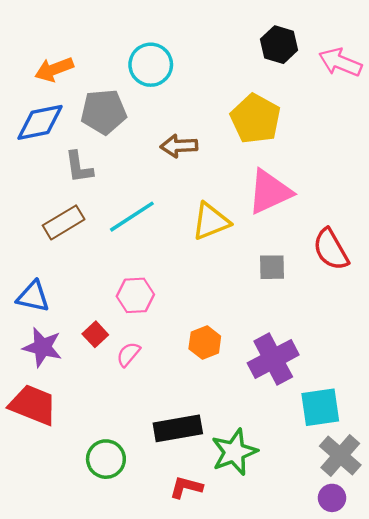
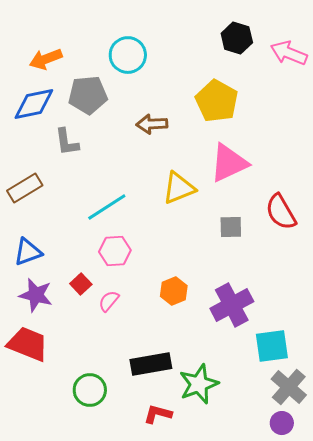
cyan line: (132, 217) -> (107, 207), moved
brown rectangle: (64, 222) -> (25, 188), moved
blue triangle: (33, 297) -> (28, 252), turned -32

